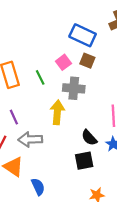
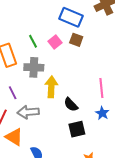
green line: (40, 77) -> (33, 41), moved
gray cross: (74, 88) -> (34, 67), moved
black semicircle: (89, 138) -> (71, 105), moved

